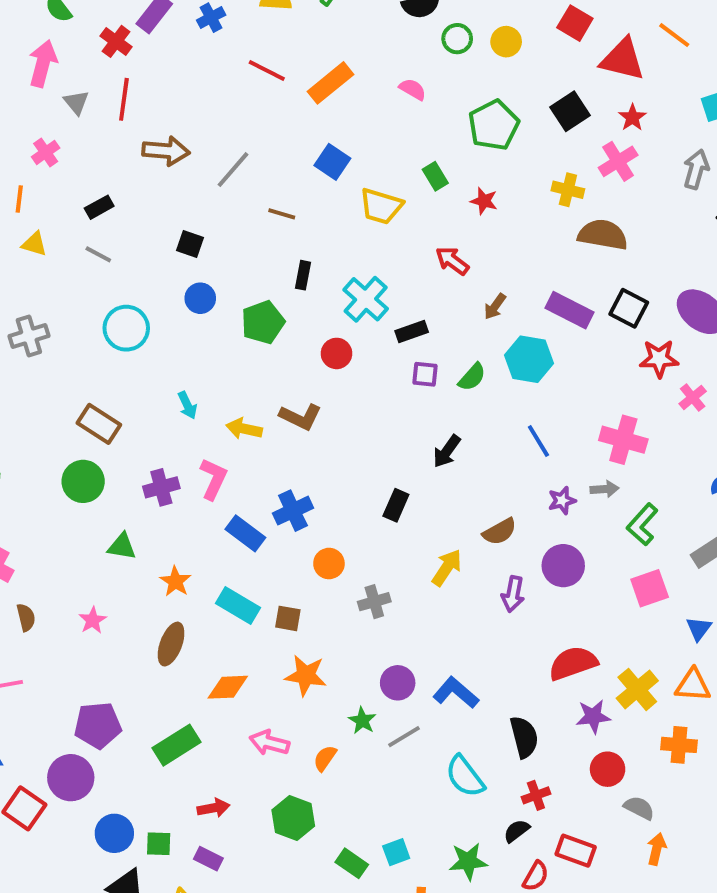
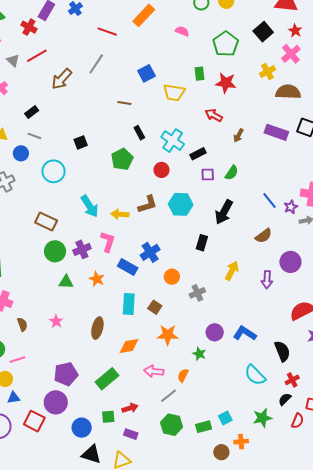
orange rectangle: (330, 83) -> (144, 15), moved
red line: (124, 99) -> (37, 56), turned 60
brown arrow: (166, 151) -> (62, 79), turned 135
blue square: (332, 162) -> (146, 73), turned 36
gray line: (233, 170) -> (96, 64), moved
green rectangle: (435, 176) -> (200, 74), turned 32
yellow cross: (568, 190) -> (267, 72), turned -35
red star: (484, 201) -> (226, 83), size x1.5
black square: (190, 244) -> (81, 142), moved, turned -32
black rectangle: (303, 275) -> (139, 133), turned -32
blue circle: (200, 298) -> (21, 153), moved
cyan hexagon: (529, 359) -> (181, 204), moved
cyan arrow: (187, 405) -> (90, 206), size x1.6
brown L-shape: (301, 417) -> (148, 204), turned -35
black arrow: (447, 451) -> (224, 212), size x1.4
green circle: (83, 481) -> (55, 251), moved
purple star: (562, 500) -> (291, 207), moved
brown semicircle: (500, 532) -> (264, 236), moved
orange star: (175, 581) -> (97, 279), moved
cyan rectangle: (238, 606) -> (129, 304), turned 70
brown square: (288, 618) -> (155, 307), turned 32
gray line: (404, 737) -> (169, 396), moved
green hexagon: (293, 818) -> (172, 425), moved
green square: (159, 844) -> (108, 417), moved
green rectangle: (352, 863) -> (204, 427), turned -42

